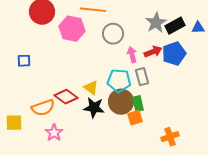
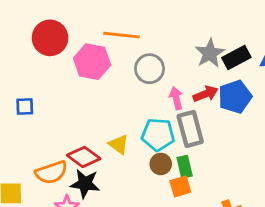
gray rectangle: (142, 77) -> (190, 129), size x1.4
brown circle: (121, 102) -> (161, 164), size x0.6
black star: (94, 108) -> (85, 184), moved

